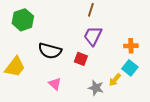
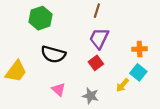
green hexagon: (23, 20) -> (40, 18), moved
red square: (81, 59) -> (96, 63), moved, turned 32
gray star: (96, 88) -> (91, 96), moved

